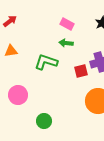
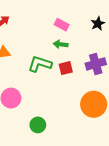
red square: (81, 71) -> (66, 68), moved

